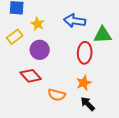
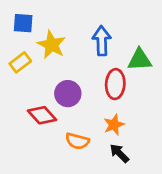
blue arrow: (75, 21) -> (102, 41), turned 80
yellow star: (38, 24) -> (52, 45), size x1.5
purple circle: (40, 50) -> (68, 94), moved

